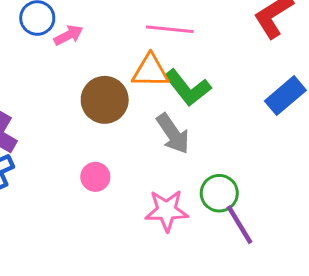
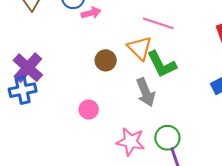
orange triangle: (150, 71) -> (140, 48), turned 32
brown circle: (105, 100) -> (106, 60), size x0.7

